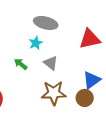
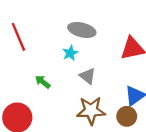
green arrow: (21, 64) -> (43, 82), moved

